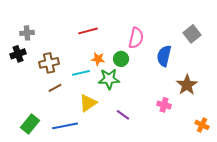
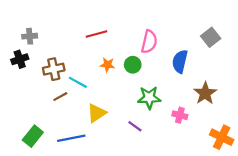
cyan line: (81, 73) -> (78, 82), moved, turned 42
green star: (109, 79) -> (149, 98), moved
orange cross: (202, 125) -> (222, 137), size x1.5

